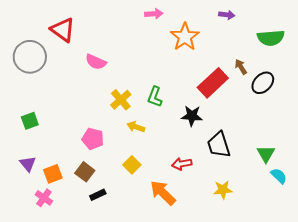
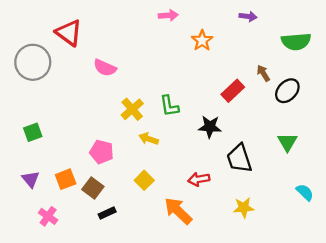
orange star: (185, 37) -> (202, 40), size x0.7
red rectangle: (213, 83) -> (233, 91), size x0.7
green L-shape: (155, 97) -> (169, 106), turned -30
green triangle: (266, 154) -> (287, 142), moved
orange square: (53, 174) -> (66, 179), moved

